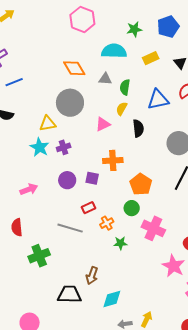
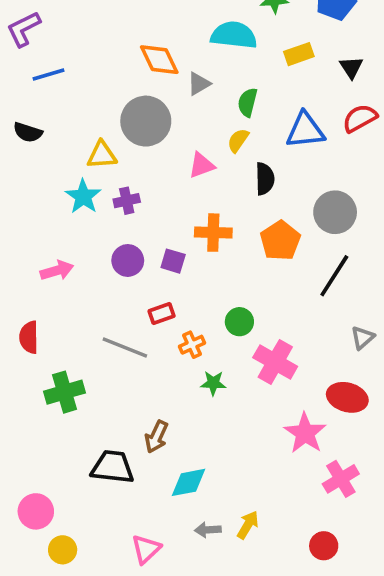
gray triangle: (105, 79) -> (199, 84), moved, turned -40
orange pentagon: (141, 184) -> (280, 241), moved

